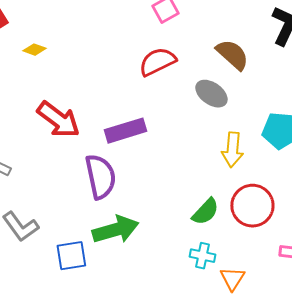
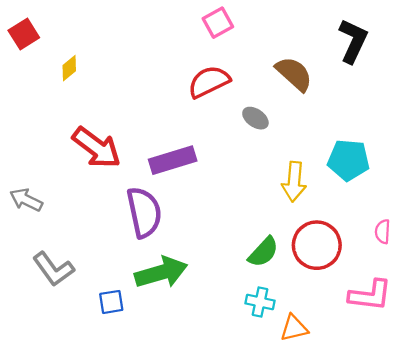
yellow diamond: (34, 50) -> (69, 68), turned -60
gray ellipse: (211, 94) -> (255, 118), moved, size x0.7
blue square: (71, 256) -> (111, 302), size x0.7
orange triangle: (232, 279) -> (294, 328), turned 44

